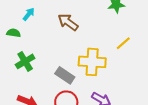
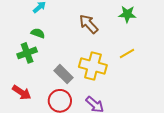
brown arrow: (68, 22) -> (89, 24), moved
green semicircle: (14, 33) -> (38, 33), moved

